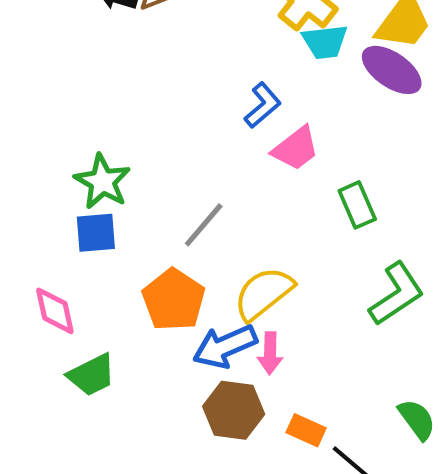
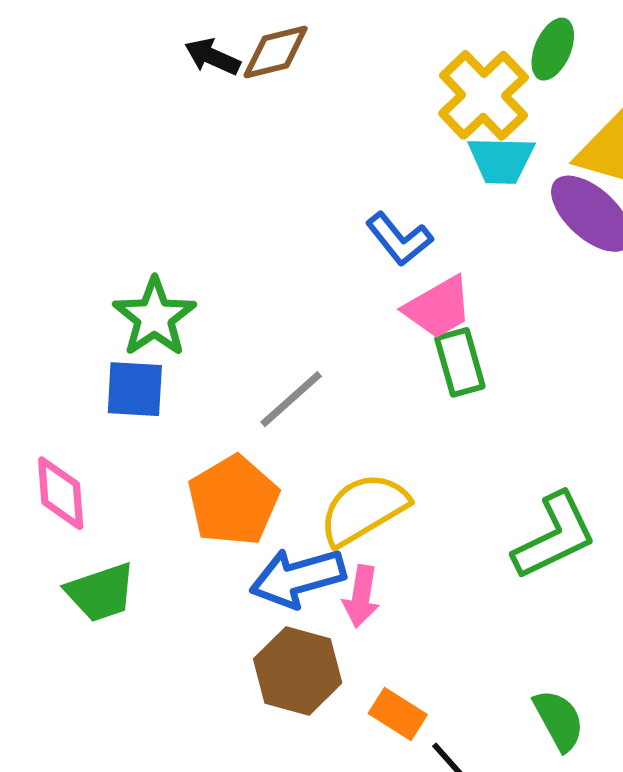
blue L-shape: (263, 105) -> (399, 239), turned 84
green rectangle: (357, 205) -> (460, 362), moved

